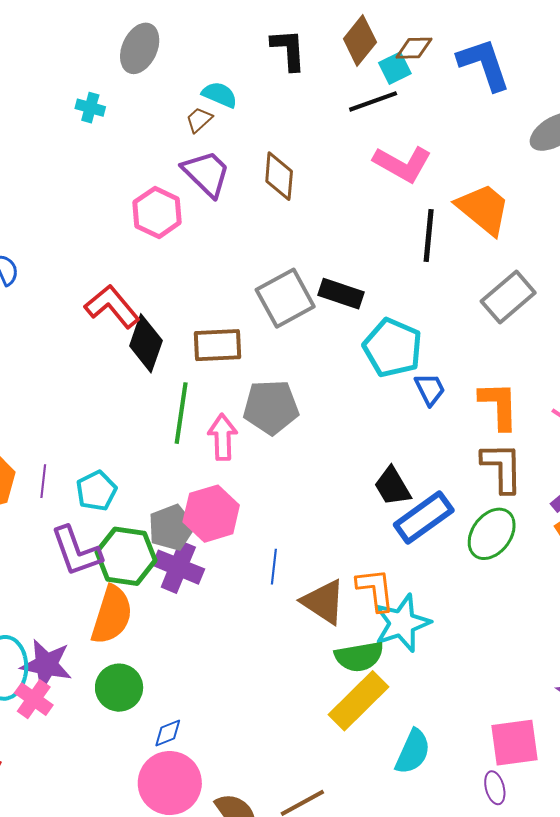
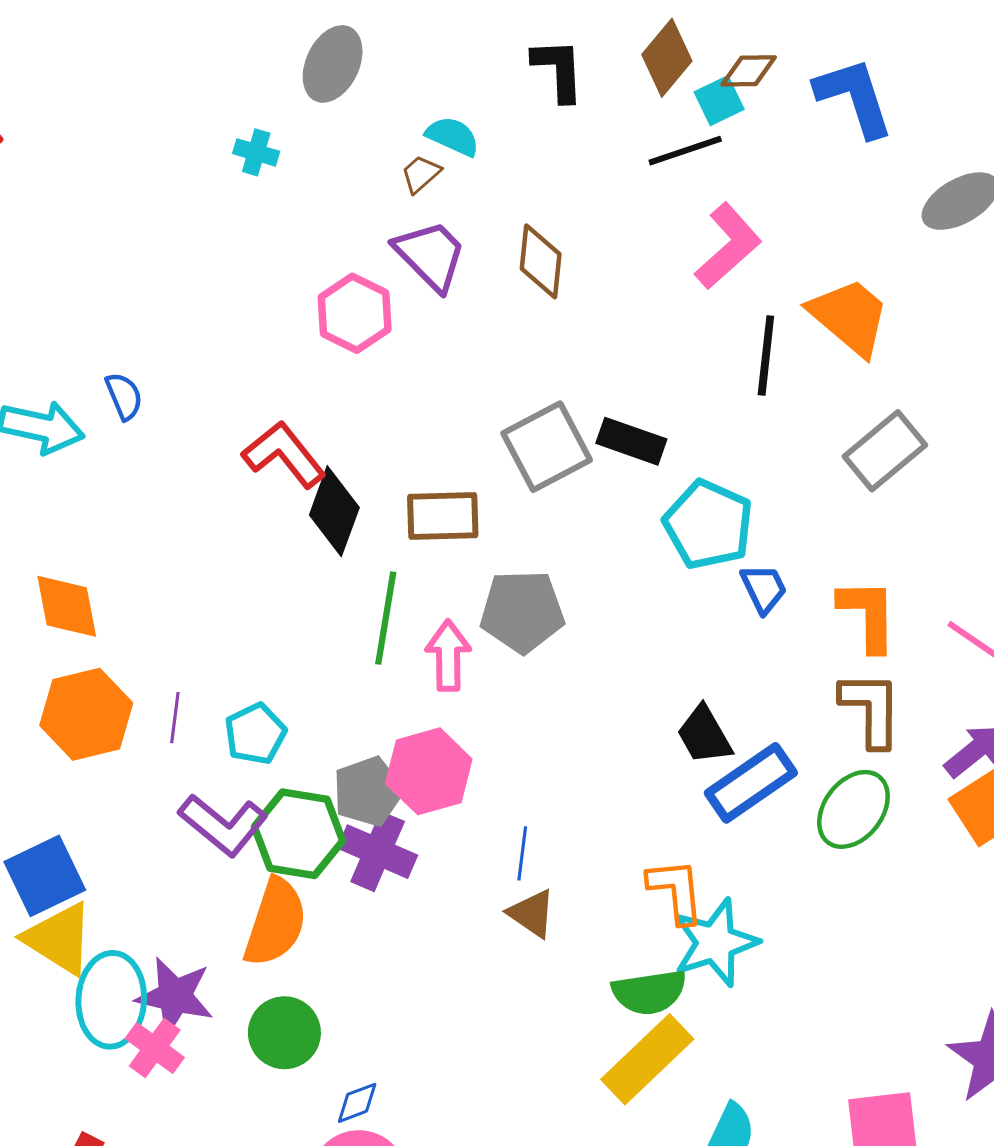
pink L-shape: (402, 164) -> (728, 246), turned -72
purple L-shape: (76, 551) -> (223, 825), turned -32
brown triangle: (324, 602) -> (532, 913), moved, size x0.7

